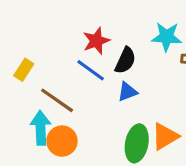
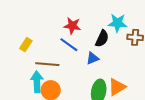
red star: (96, 41) -> (72, 26), turned 30
black semicircle: (125, 60) -> (102, 39), moved
brown line: (57, 100) -> (47, 64), turned -30

